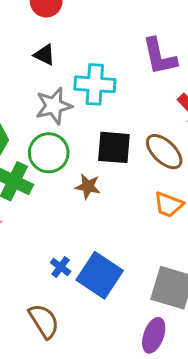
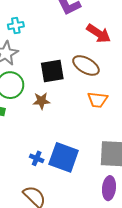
cyan cross: (95, 84) -> (16, 26), moved, size x0.6

